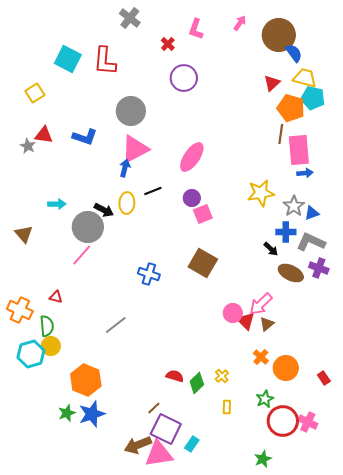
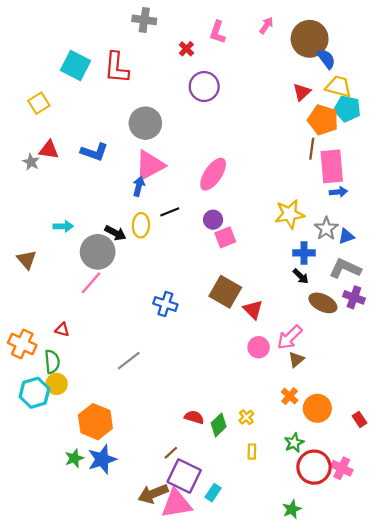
gray cross: (130, 18) -> (144, 20), turned -30
blue cross: (286, 232) -> (304, 253), moved
red triangle: (246, 321) -> (253, 310), moved

